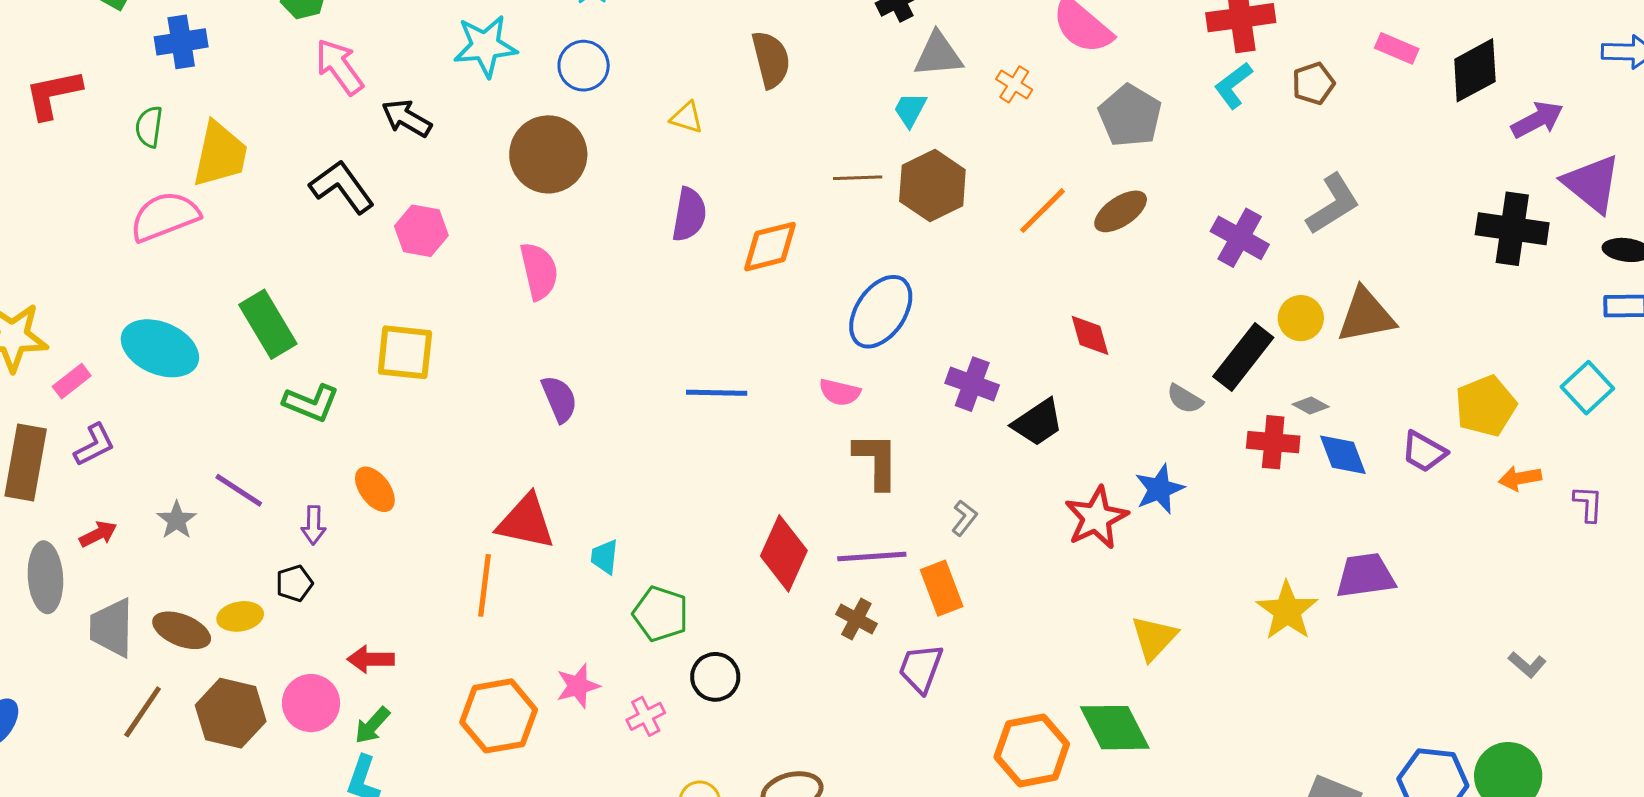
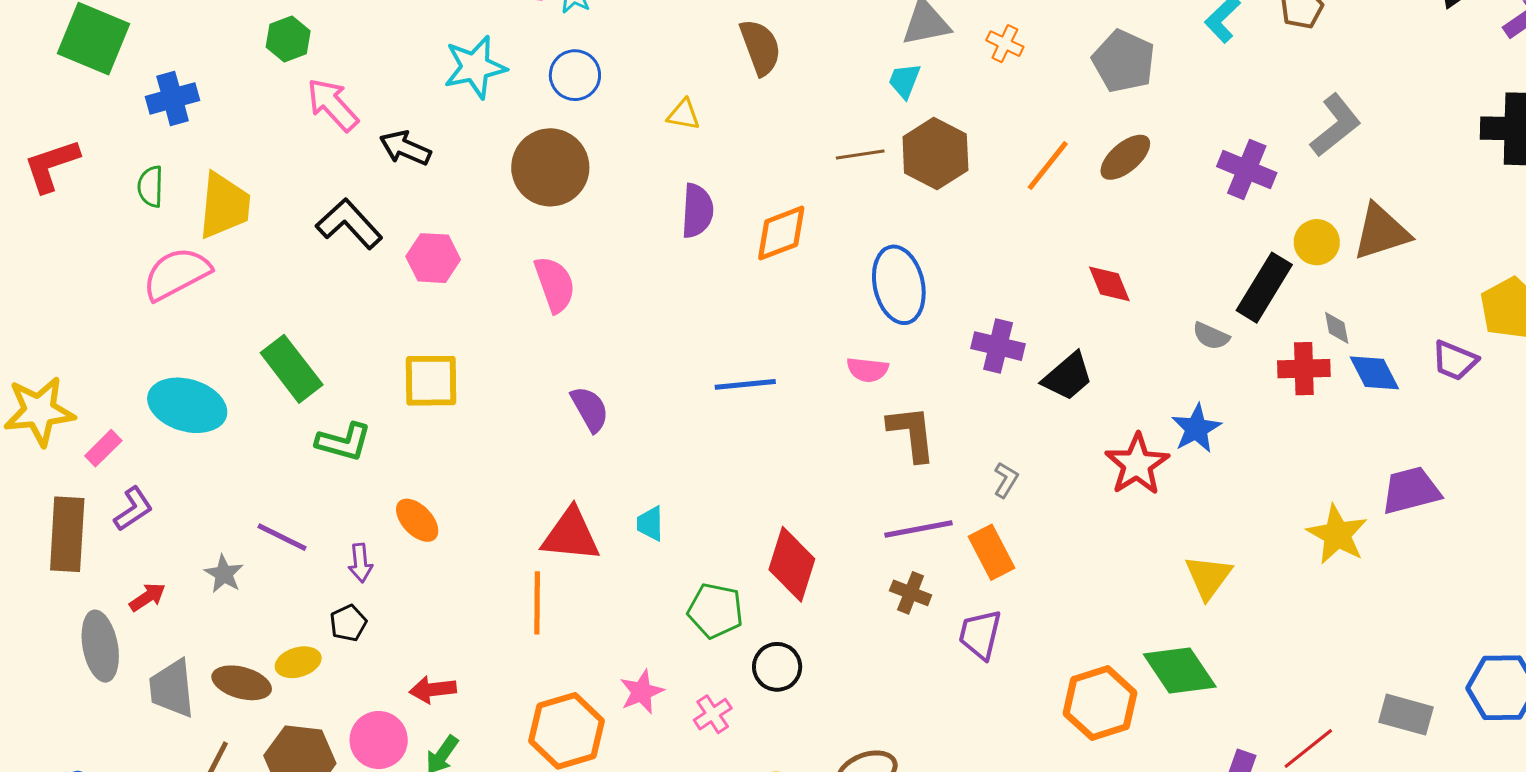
blue ellipse: (881, 312) -> (899, 285), turned -40
gray diamond: (1311, 406) -> (1337, 328), turned 57
red diamond: (784, 553) -> (792, 564), moved
cyan trapezoid: (605, 557) -> (650, 524), moved

